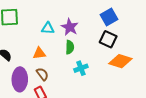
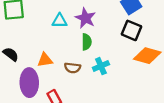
orange triangle: (39, 53) -> (45, 60), moved
brown semicircle: (42, 74) -> (72, 68), moved, turned 136

